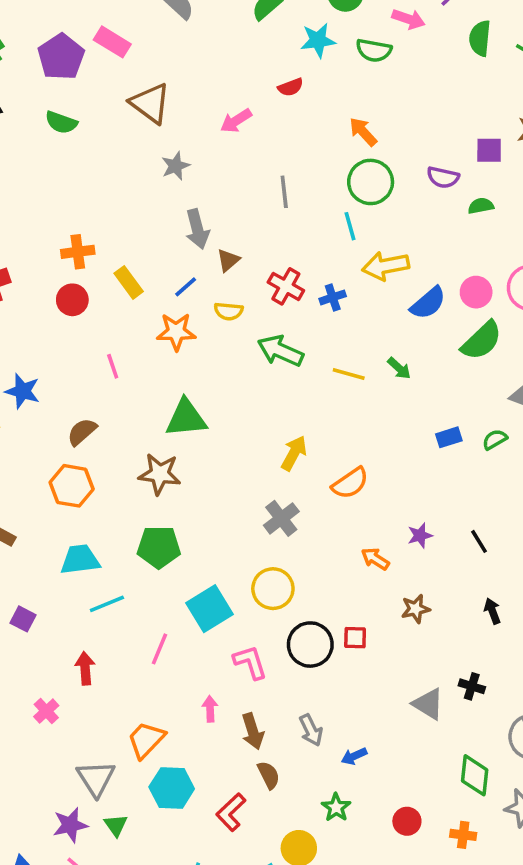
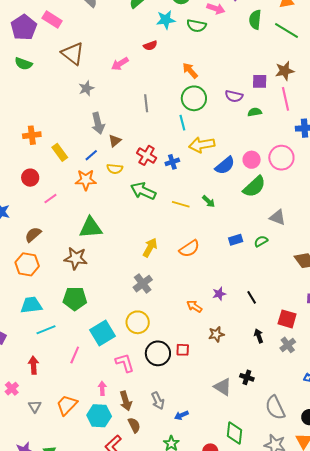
red circle: (72, 300) -> (30, 178), moved
pink line: (113, 366) -> (50, 199), turned 72
orange semicircle: (350, 483) -> (189, 249), moved
green diamond: (475, 775) -> (235, 433), moved
gray triangle: (96, 778) -> (35, 406), moved, size x0.6
cyan hexagon: (172, 788) -> (99, 416), moved

